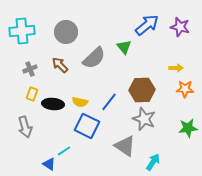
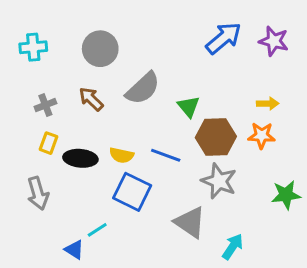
cyan cross: (22, 31) -> (33, 47), size x0.7
green triangle: (124, 47) -> (189, 107), moved
orange star: (185, 89) -> (262, 135), moved
blue line: (109, 102) -> (166, 155), turned 72

